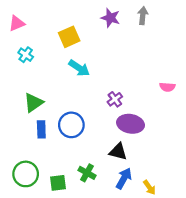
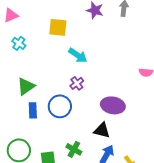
yellow square: (69, 37) -> (58, 27), turned 30
cyan arrow: (79, 68) -> (78, 55), moved
purple cross: (115, 99) -> (77, 83), moved

